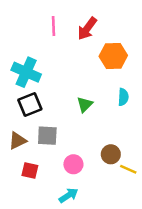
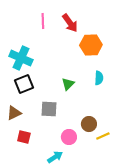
red arrow: (87, 29) -> (70, 23), turned -72
gray square: (47, 136) -> (49, 109), moved
pink circle: (73, 164) -> (69, 137), moved
yellow line: (128, 169) -> (103, 136), turned -48

